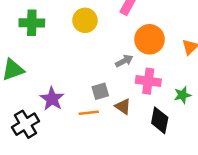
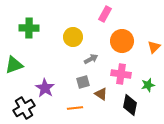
yellow circle: (85, 20) -> (73, 37), moved
gray arrow: (124, 61) -> (91, 59), moved
orange line: (89, 113) -> (75, 108), moved

